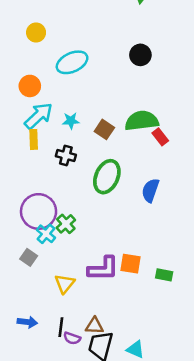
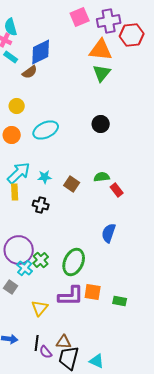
orange circle: (30, 86) -> (12, 135), moved
green semicircle: (142, 121) -> (102, 177), size x0.6
green ellipse: (107, 177) -> (74, 262), moved
purple semicircle: (72, 338) -> (46, 352), turned 32

